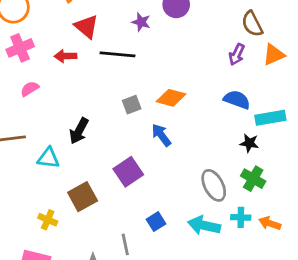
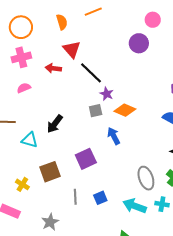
purple star: (141, 22) -> (107, 94), moved
black line: (118, 54) -> (91, 73), turned 30
gray line: (125, 244) -> (75, 197), moved

